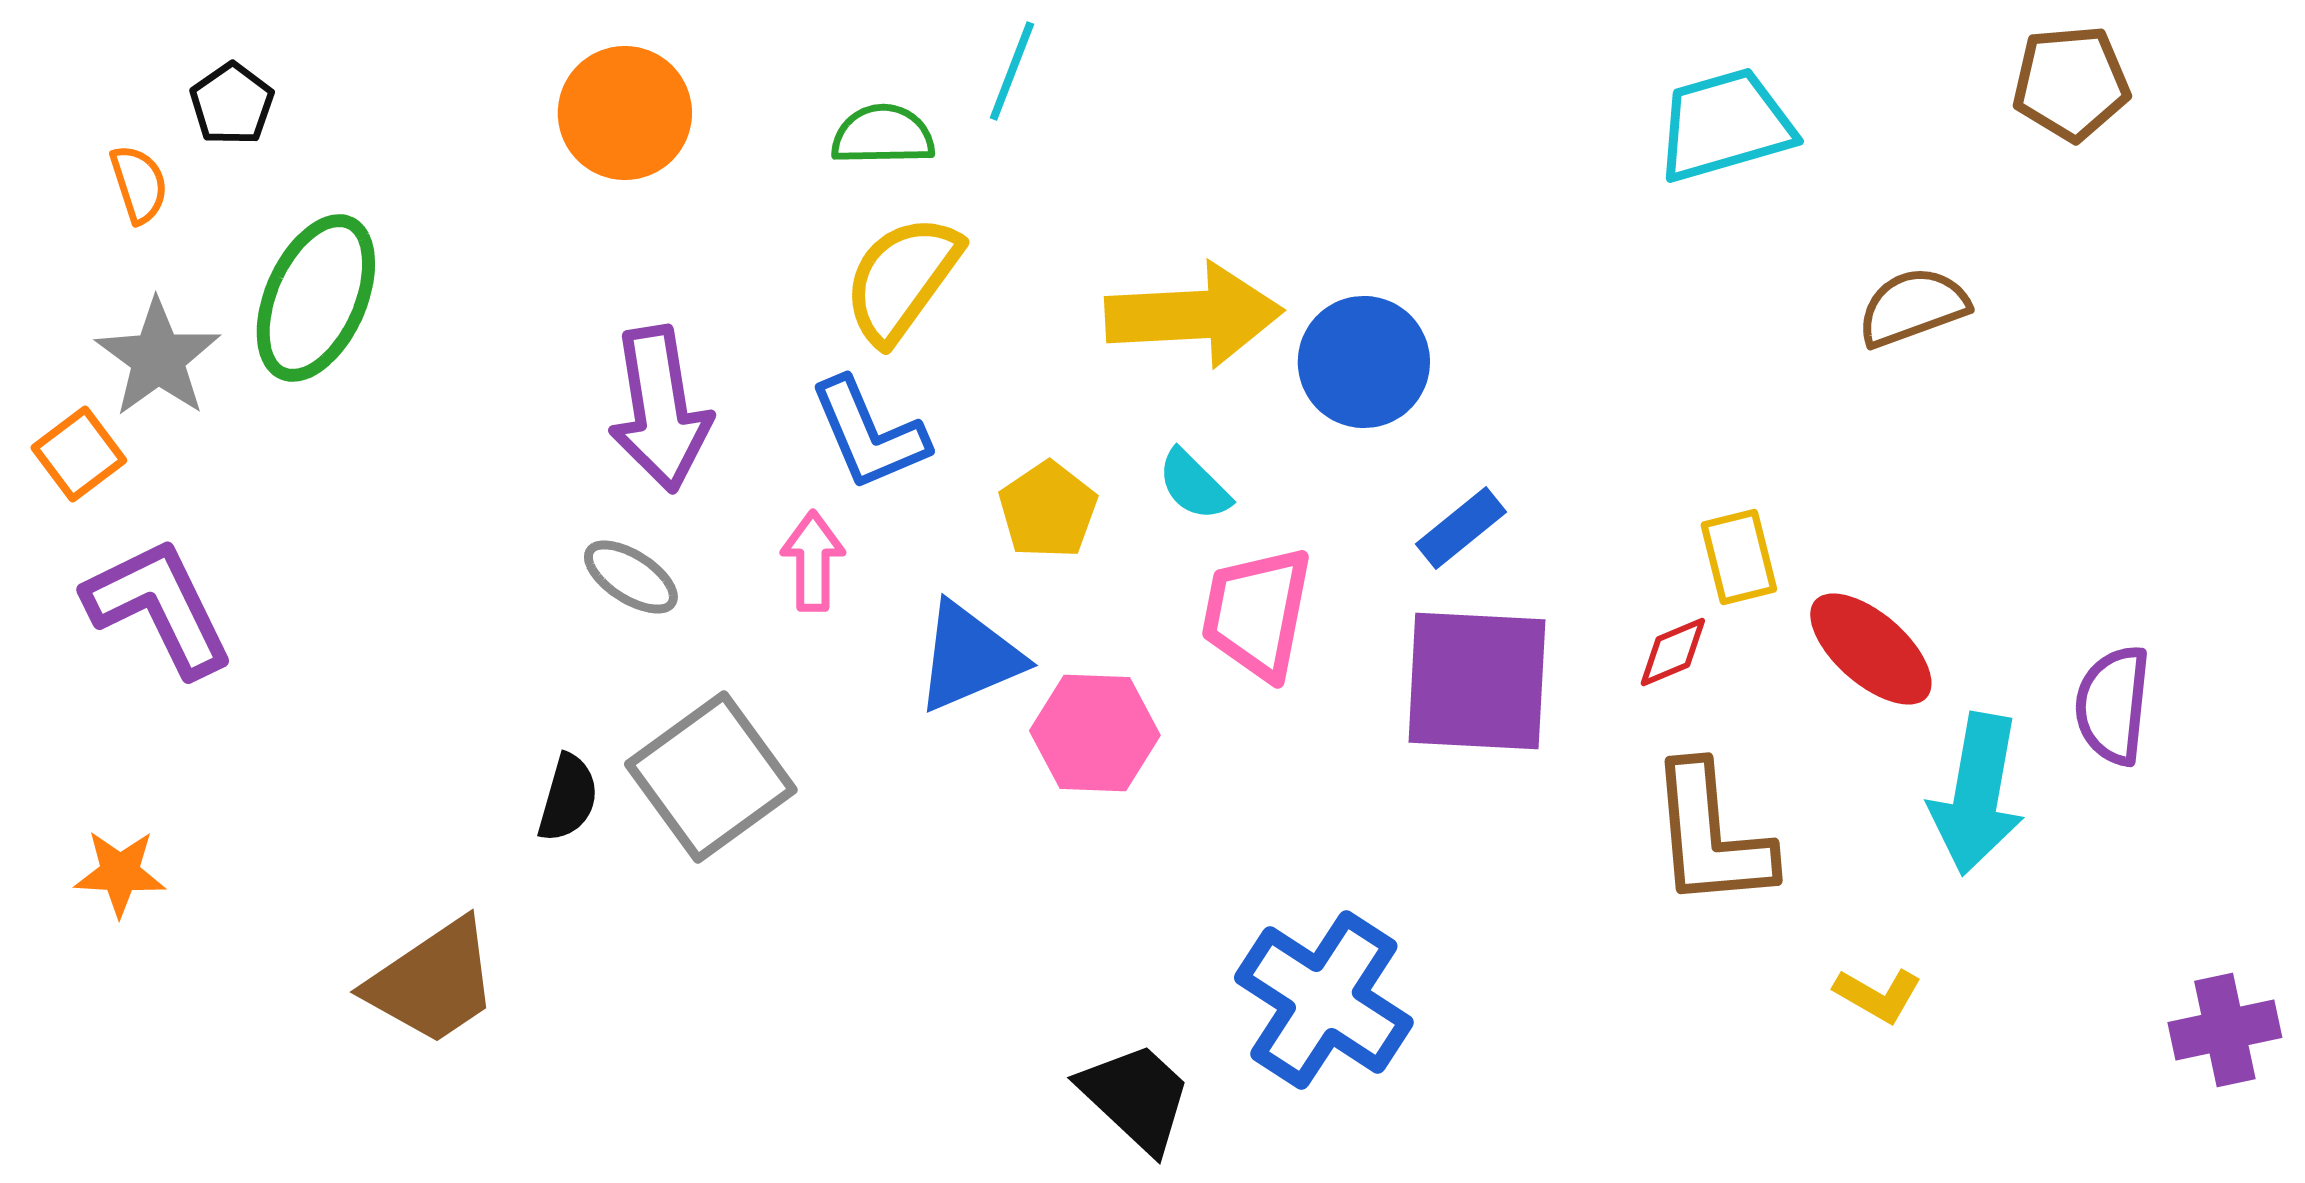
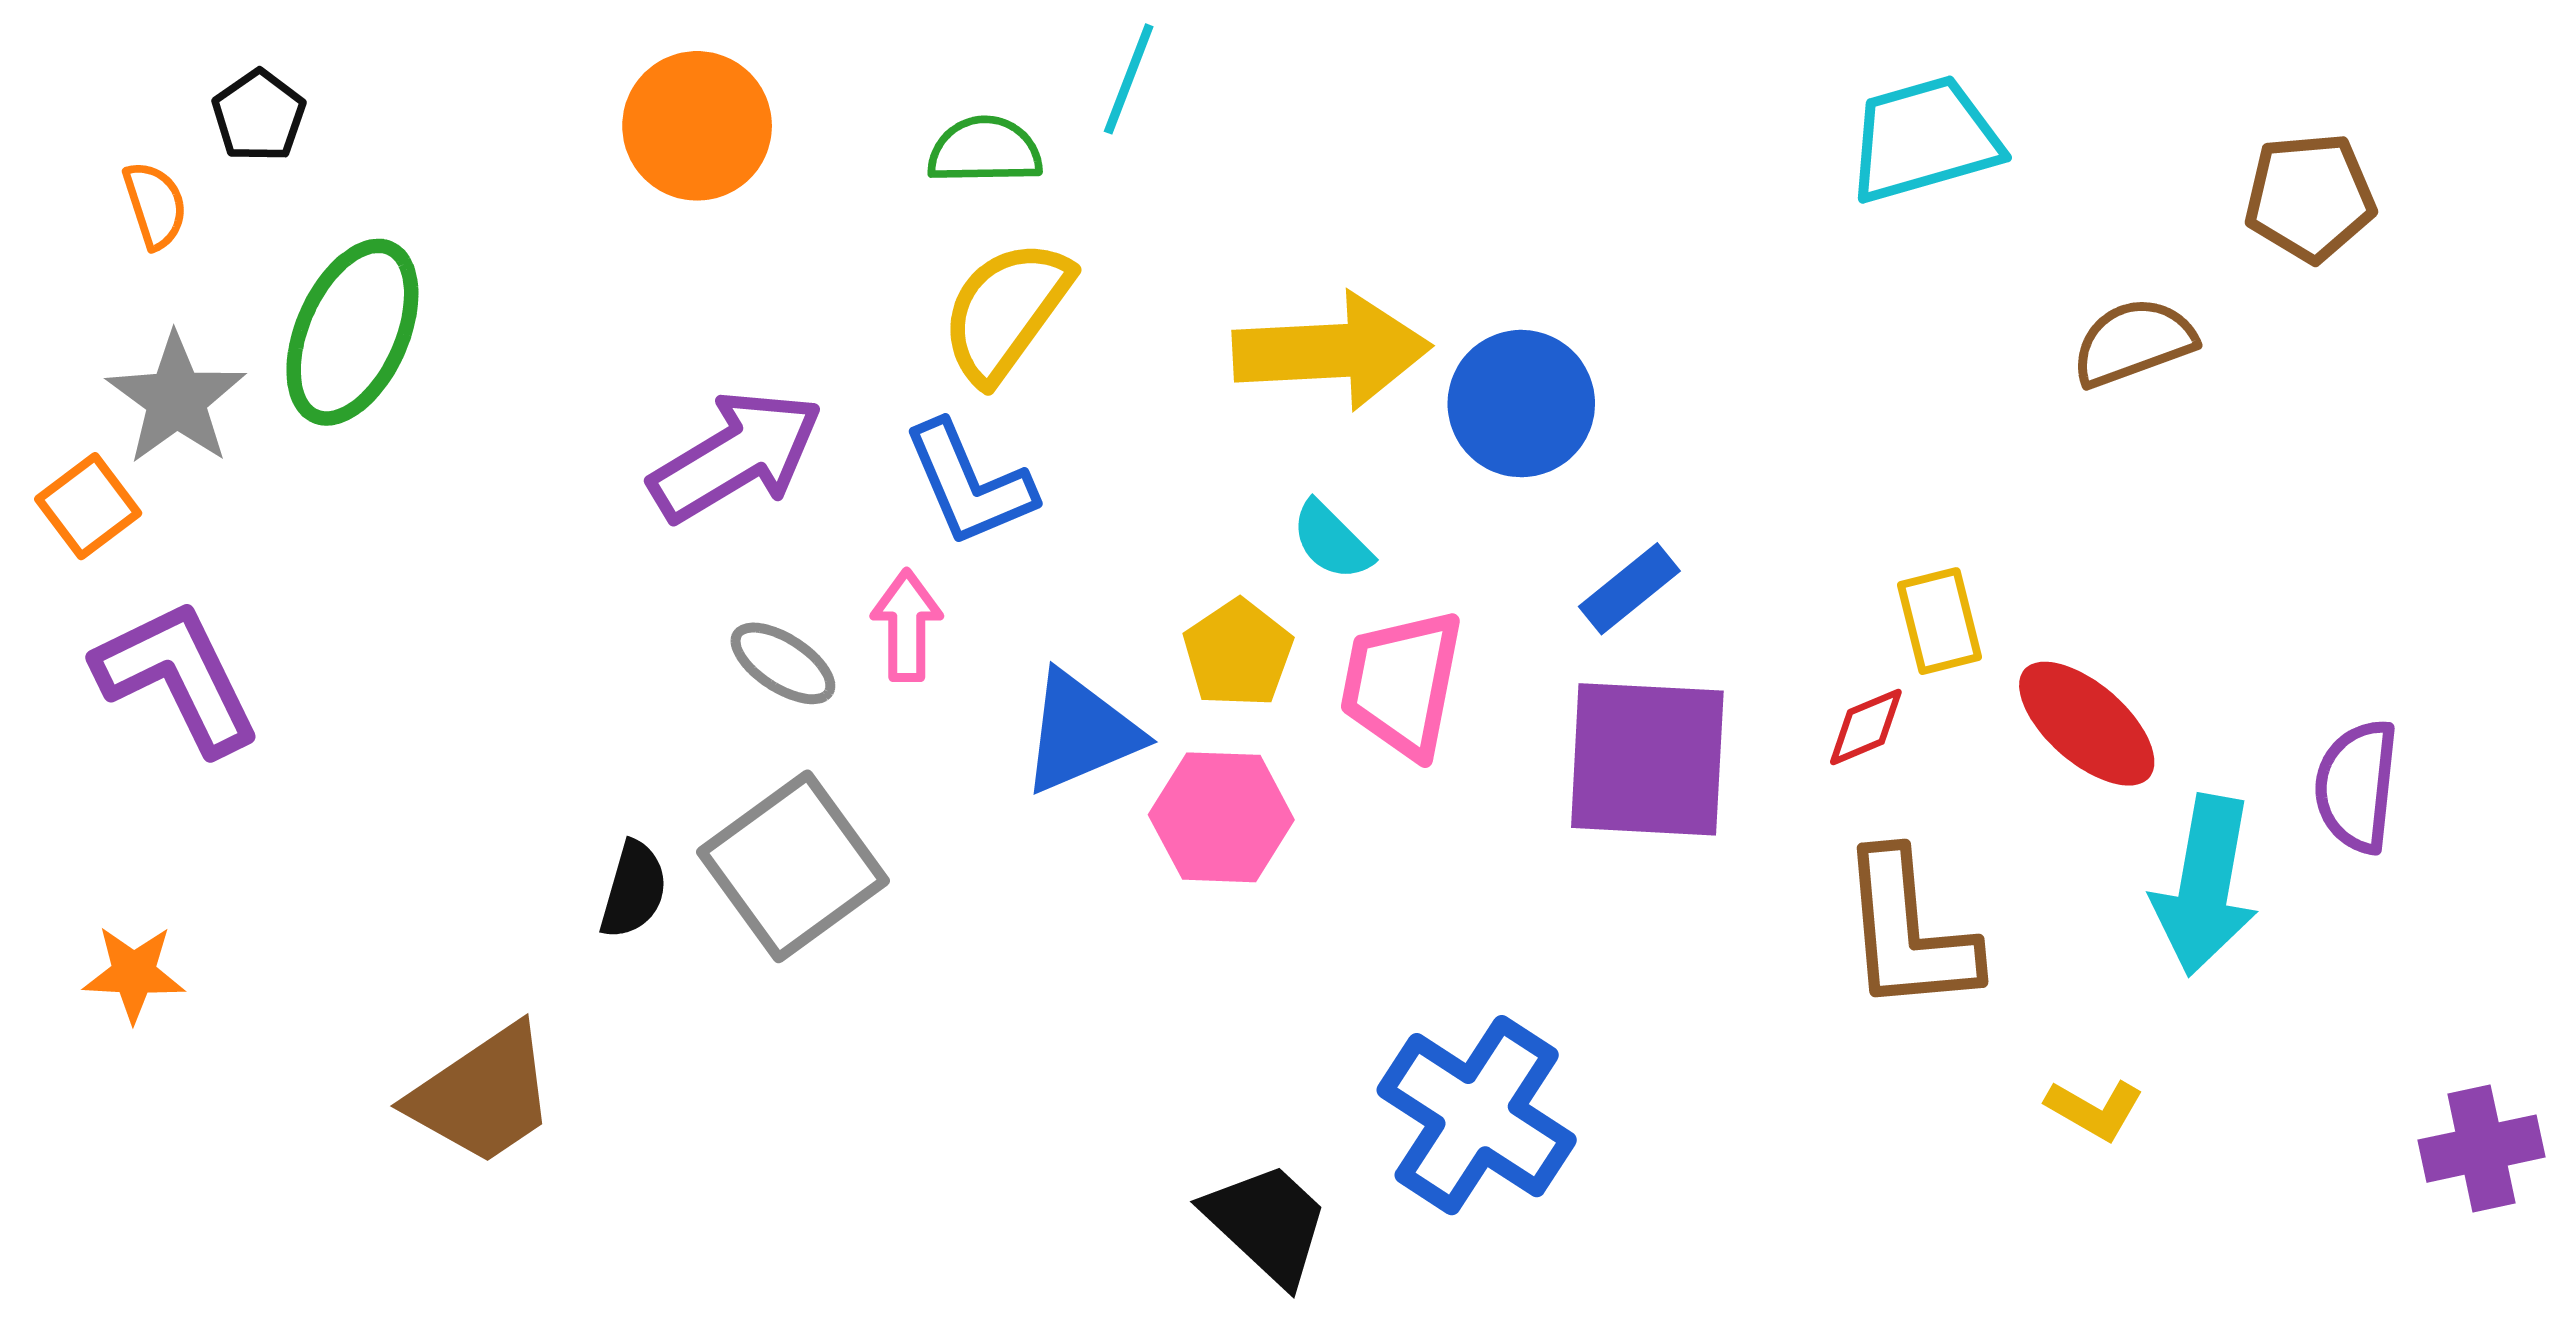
brown pentagon: (2071, 83) -> (2310, 197), moved
purple arrow: (660, 409) -> (736, 456), turned -112
yellow pentagon: (1048, 510) -> (1238, 653), moved
gray ellipse: (631, 577) -> (783, 663), moved

